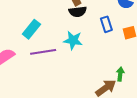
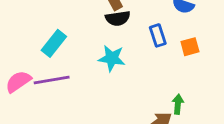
purple line: (43, 52) -> (52, 80), moved

